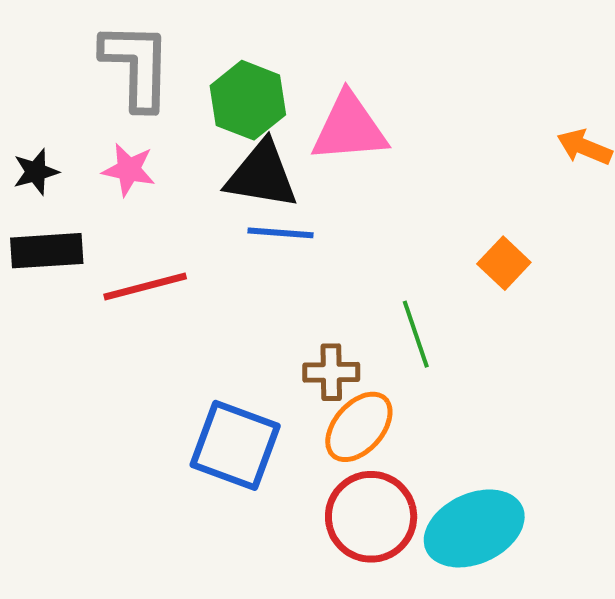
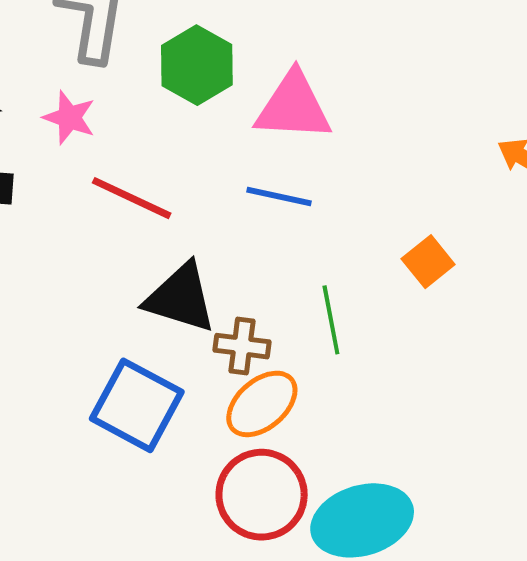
black triangle: (262, 175) -> (181, 298), moved
blue line: (281, 233) -> (279, 196), moved
red line: (145, 286) -> (132, 198), moved, turned 32

